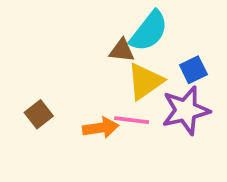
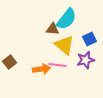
yellow triangle: (145, 81) -> (65, 45), turned -45
purple star: (186, 110) -> (86, 60), size x0.7

